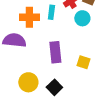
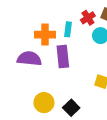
purple rectangle: (55, 52) -> (63, 57), moved

